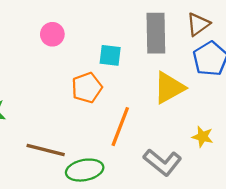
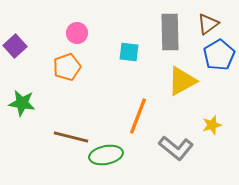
orange pentagon: (87, 88) -> (67, 67), moved
yellow star: (203, 137) -> (212, 125), turned -30

